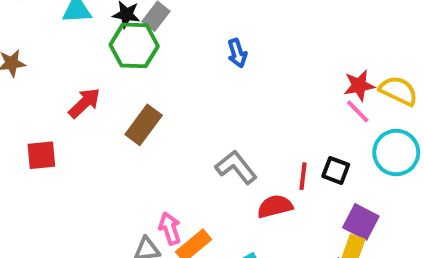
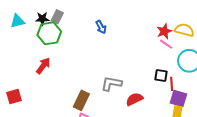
red arrow: (84, 103) -> (43, 66), moved
brown rectangle: (144, 125) -> (81, 100), moved
gray L-shape: (236, 167) -> (111, 84), turned -30
red line: (303, 176) -> (172, 84), moved

